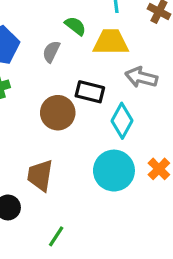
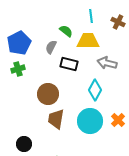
black rectangle: (90, 92) -> (69, 64), moved
brown circle: (58, 113) -> (48, 94), moved
brown trapezoid: (40, 175) -> (56, 119), moved

